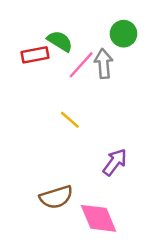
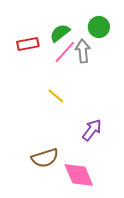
green semicircle: (60, 41) -> (60, 33), moved, turned -70

